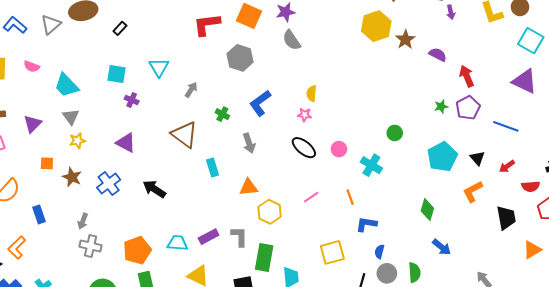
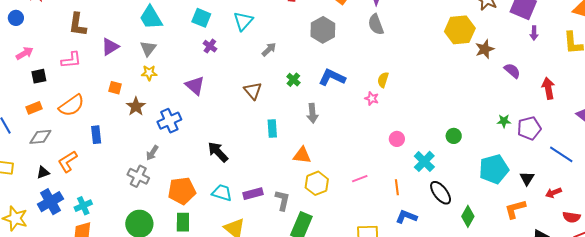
red arrow: (467, 76) -> (548, 88), moved
blue L-shape: (260, 103) -> (332, 77), turned 48
brown triangle: (185, 135) -> (253, 91), size x0.7
black ellipse: (304, 148) -> (441, 193), moved
black arrow: (154, 189) -> (218, 152), moved
gray arrow: (83, 221) -> (152, 153), moved

